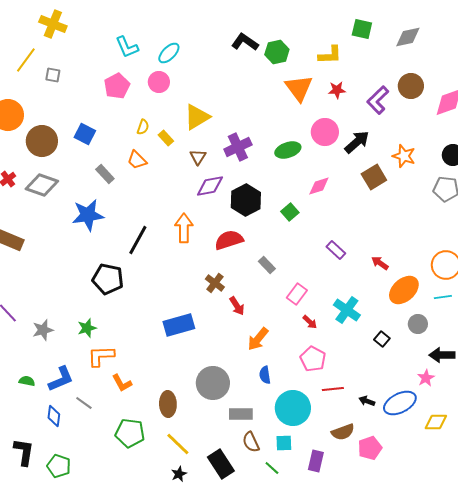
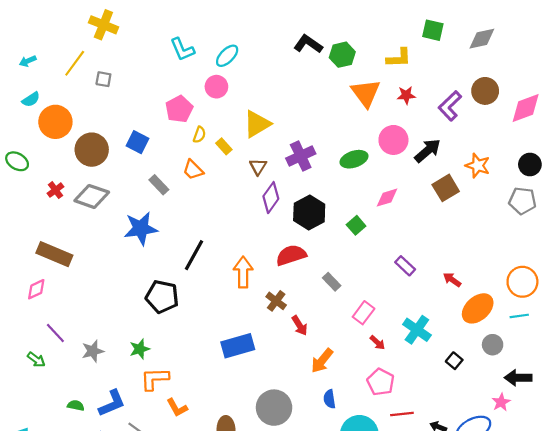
pink pentagon: (117, 86) -> (179, 109), moved
purple diamond: (210, 186) -> (271, 198), turned -44
orange arrow: (184, 228) -> (243, 272), moved

